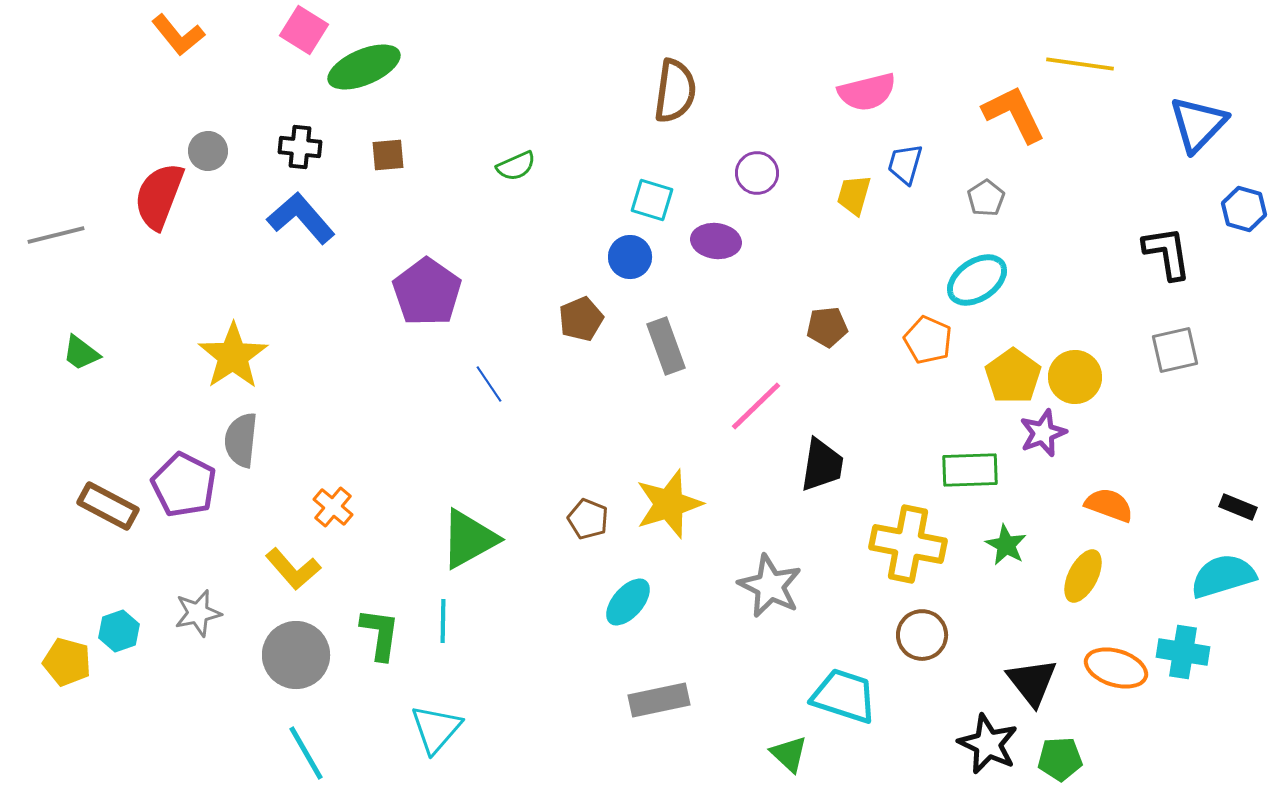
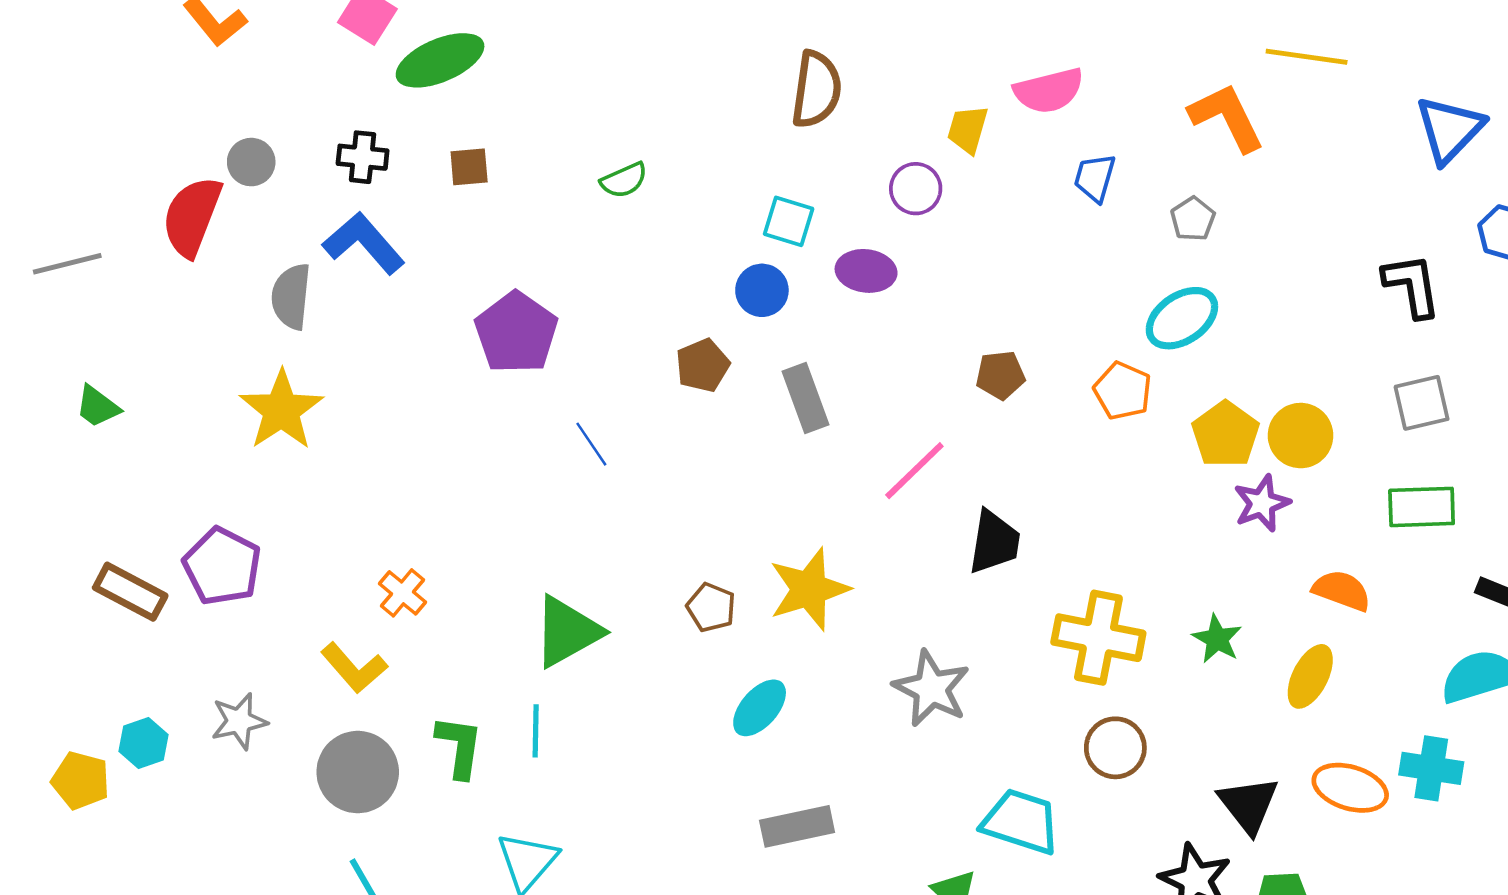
yellow trapezoid: (854, 195) -> (968, 129), moved
gray semicircle: (241, 440) -> (291, 296), moved
green rectangle: (970, 470) -> (1422, 507), moved

